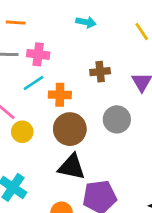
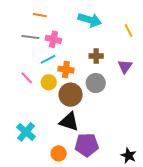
cyan arrow: (86, 22) -> (90, 20), size x1.6
gray circle: (117, 119) -> (96, 83), moved
yellow circle: (22, 132) -> (49, 82), moved

